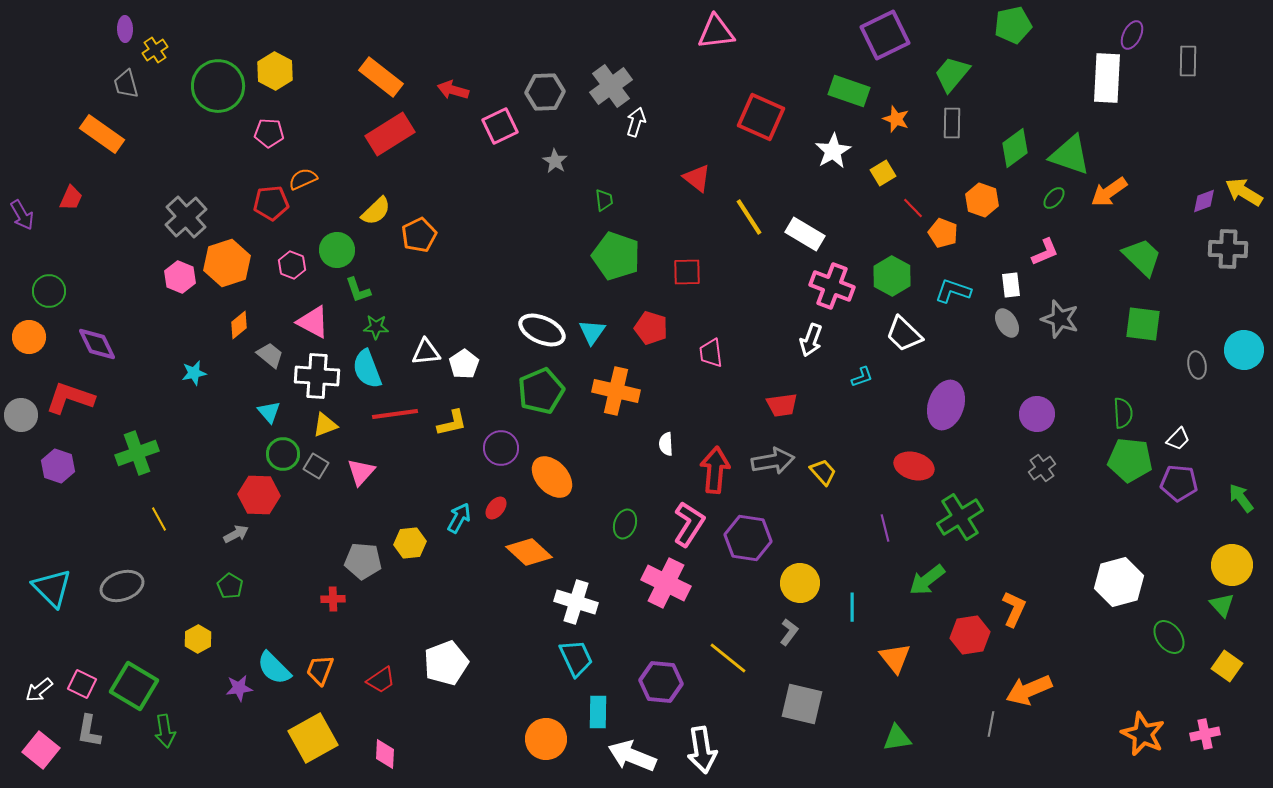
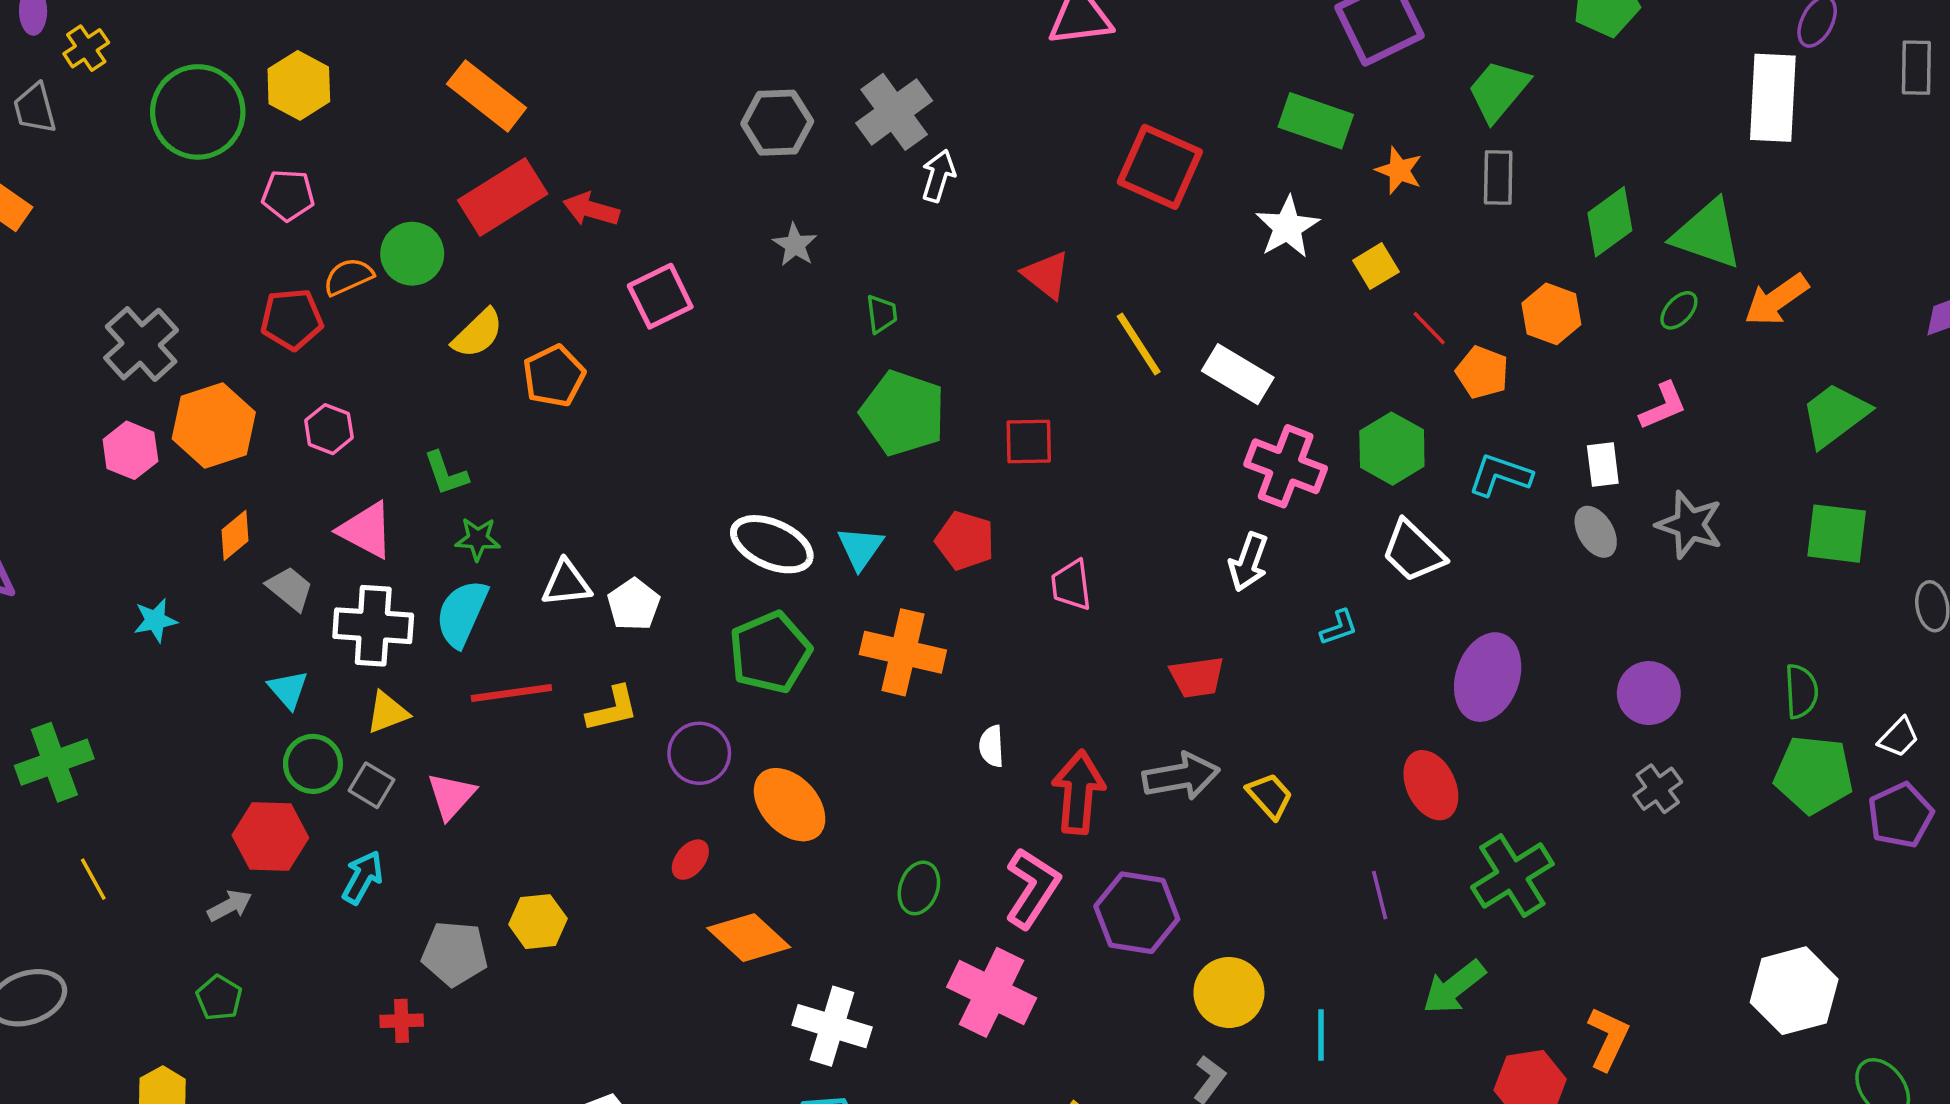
red arrow: (453, 90) -> (591, 209), moved
pink square: (500, 126) -> (660, 296), moved
green circle: (337, 250) -> (412, 254), moved
green trapezoid: (1142, 257) -> (1835, 415), turned -81
cyan semicircle: (367, 369) -> (462, 613), turned 45
red ellipse: (914, 466) -> (1431, 785), turned 48
purple pentagon: (1179, 483) -> (1900, 815), turned -30
cyan arrow: (459, 518) -> (363, 877), moved

